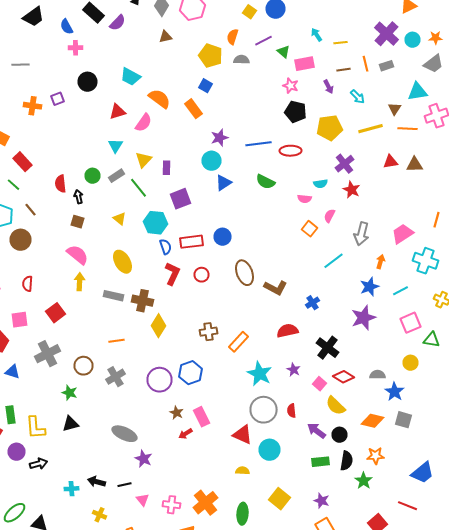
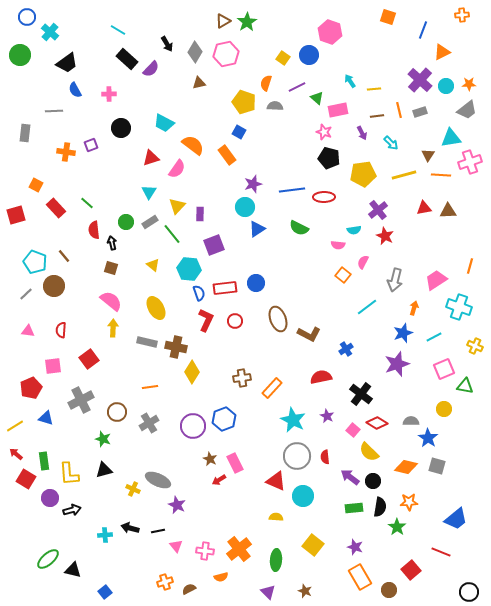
blue semicircle: (66, 27) -> (75, 90), moved
green line: (14, 185) -> (87, 203), moved
yellow cross: (100, 515) -> (133, 489), moved

